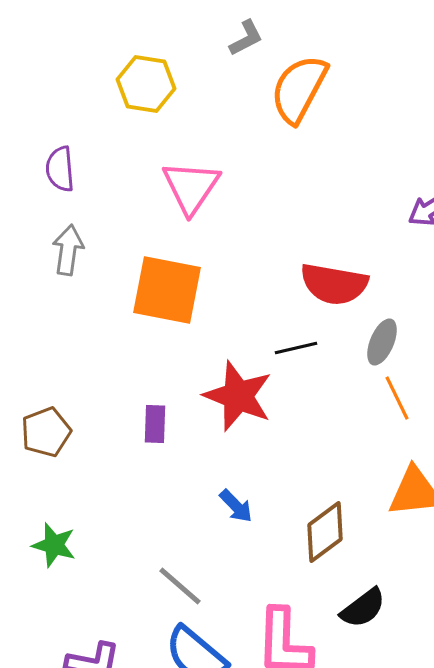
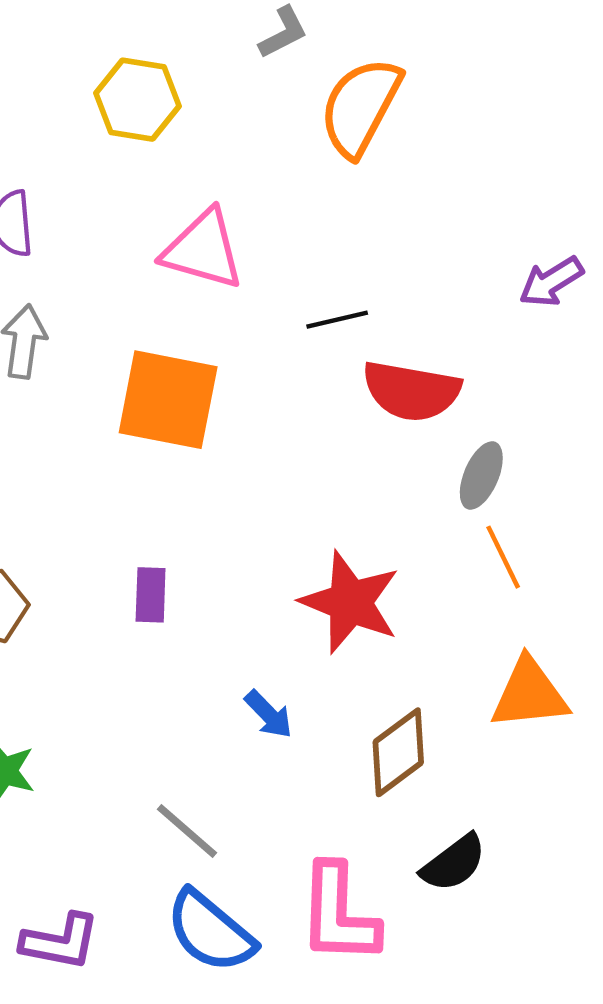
pink triangle: (191, 187) -> (203, 250), turned -48
black line: (296, 348) -> (337, 320), moved
red star: (238, 396) -> (350, 602), moved

